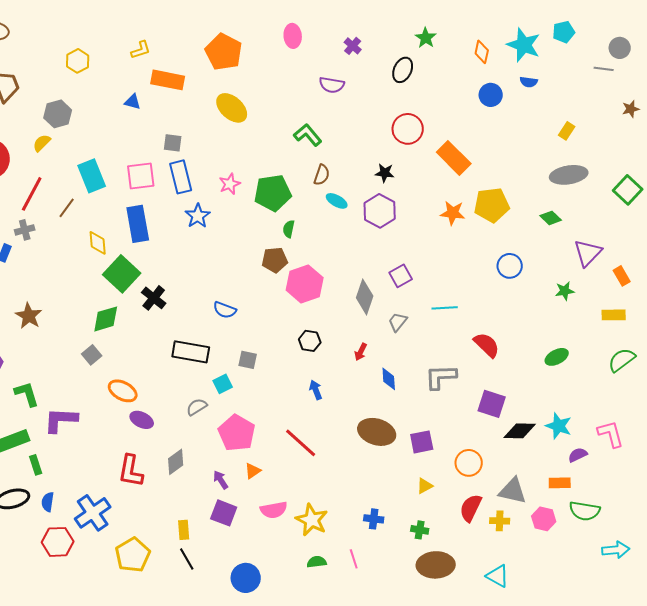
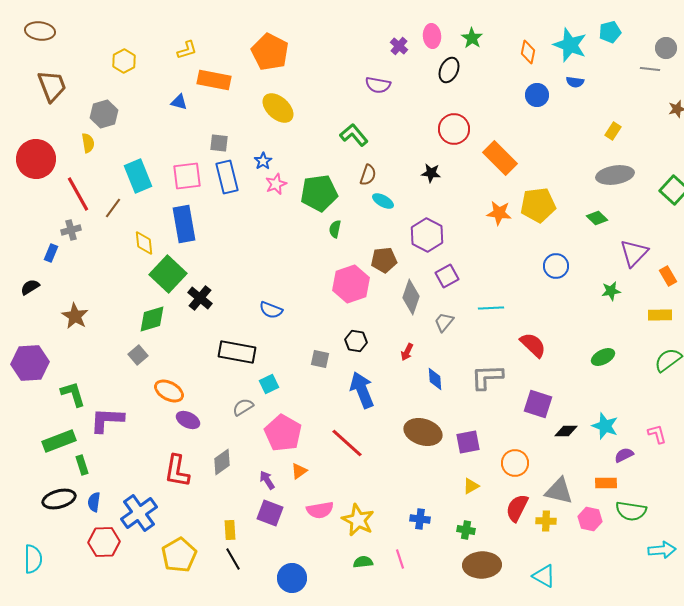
pink ellipse: (293, 36) -> (432, 36), moved
yellow semicircle: (42, 143) -> (88, 143), turned 126
red line: (32, 194) -> (78, 194), turned -57
purple hexagon: (380, 211) -> (427, 235), moved
blue star: (198, 216) -> (263, 161), moved, size x0.7
brown pentagon: (275, 260) -> (384, 260), moved
gray square: (248, 360) -> (320, 359), moved
blue arrow: (316, 390) -> (362, 390), size x1.8
black diamond: (520, 431) -> (566, 431), size x0.7
pink L-shape: (611, 434) -> (657, 434), size x0.7

